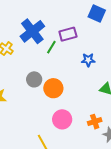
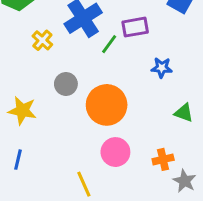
gray circle: (34, 79) -> (66, 84), moved
orange circle: (53, 88) -> (107, 105), size x1.4

